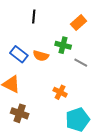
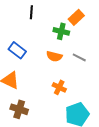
green cross: (63, 45) -> (61, 31), moved
orange semicircle: (41, 56) -> (54, 56), moved

